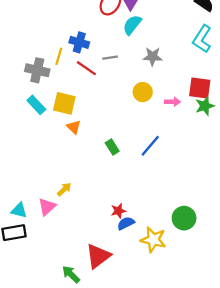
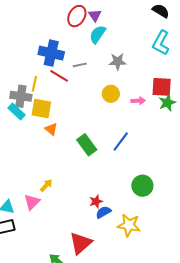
blue cross: (79, 42) -> (51, 53), size x1.4
yellow line: (59, 56) -> (34, 84), moved
gray cross: (37, 70) -> (21, 96), moved
green rectangle: (112, 147) -> (87, 145), size x1.5
green circle: (184, 218) -> (142, 186), moved

